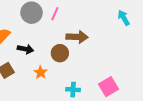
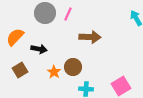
brown circle: (60, 53) -> (73, 67), moved

